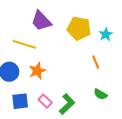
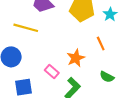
orange star: (37, 71) -> (76, 58), moved
pink rectangle: (45, 101) -> (52, 72), moved

